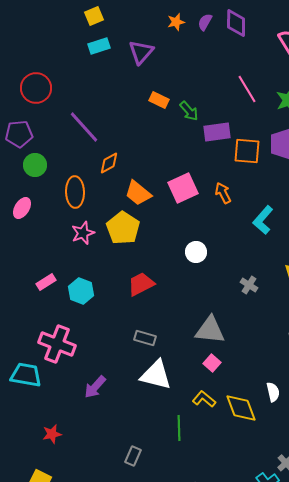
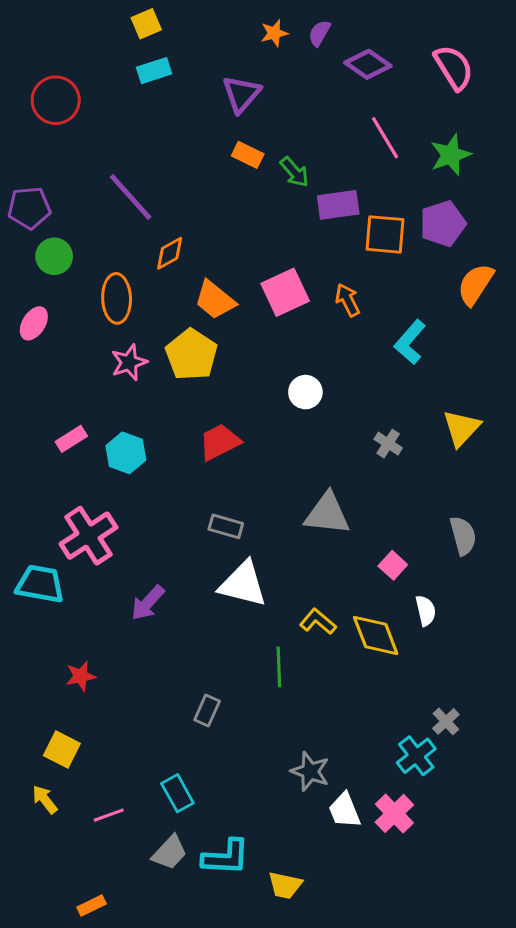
purple diamond: (236, 23) -> (368, 64), moved, turned -56
purple triangle: (141, 52) -> (241, 94), moved
red circle: (36, 88) -> (56, 100), moved
pink cross: (57, 344) -> (88, 536), turned 36
pink square: (212, 363) -> (393, 565), moved

